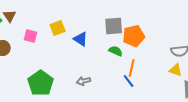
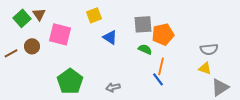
yellow square: (58, 28) -> (94, 15), moved
pink square: (31, 36) -> (60, 34), size x1.6
gray arrow: (84, 81) -> (113, 87), moved

